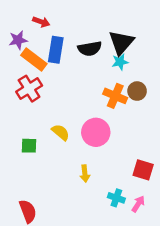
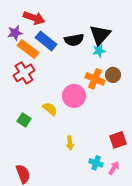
red arrow: (41, 22) -> (34, 18), size x1.5
blue rectangle: (56, 50) -> (46, 41), turned -60
pink circle: (96, 132) -> (74, 96), moved
green square: (29, 146) -> (24, 120), turned 32
red square: (143, 170) -> (118, 140), turned -36

